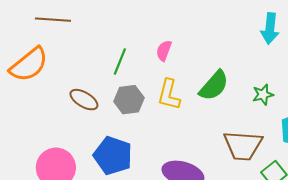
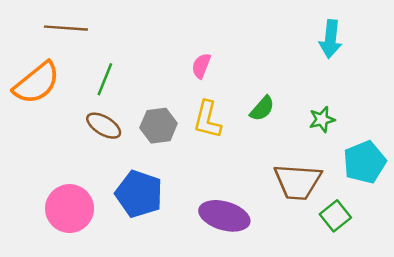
green line: (120, 62) -> (105, 79), moved
green semicircle: (214, 86) -> (262, 109), size x0.7

